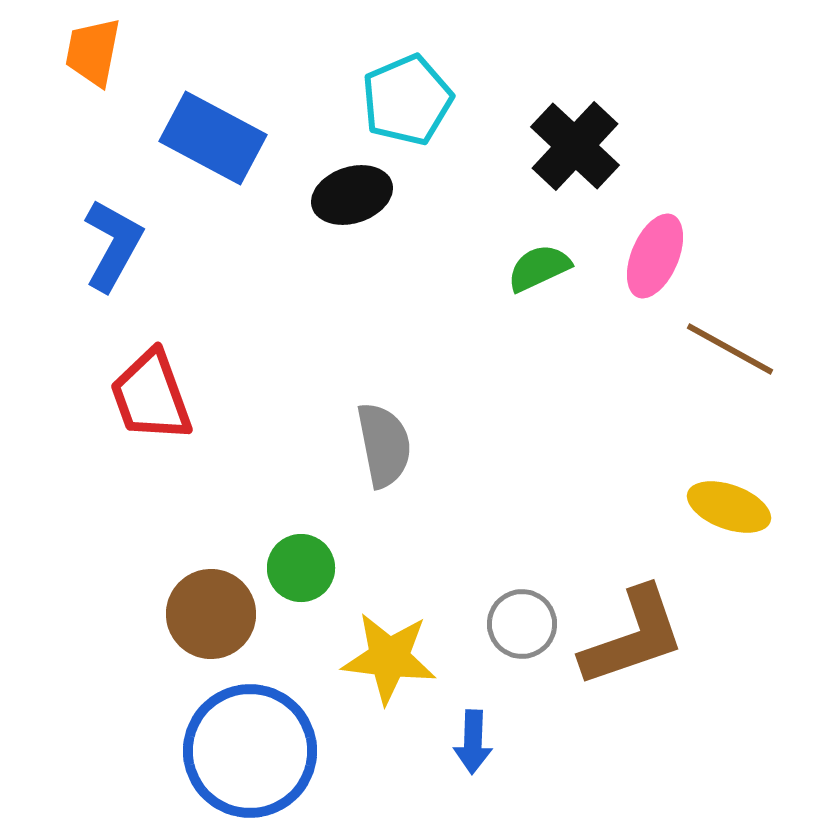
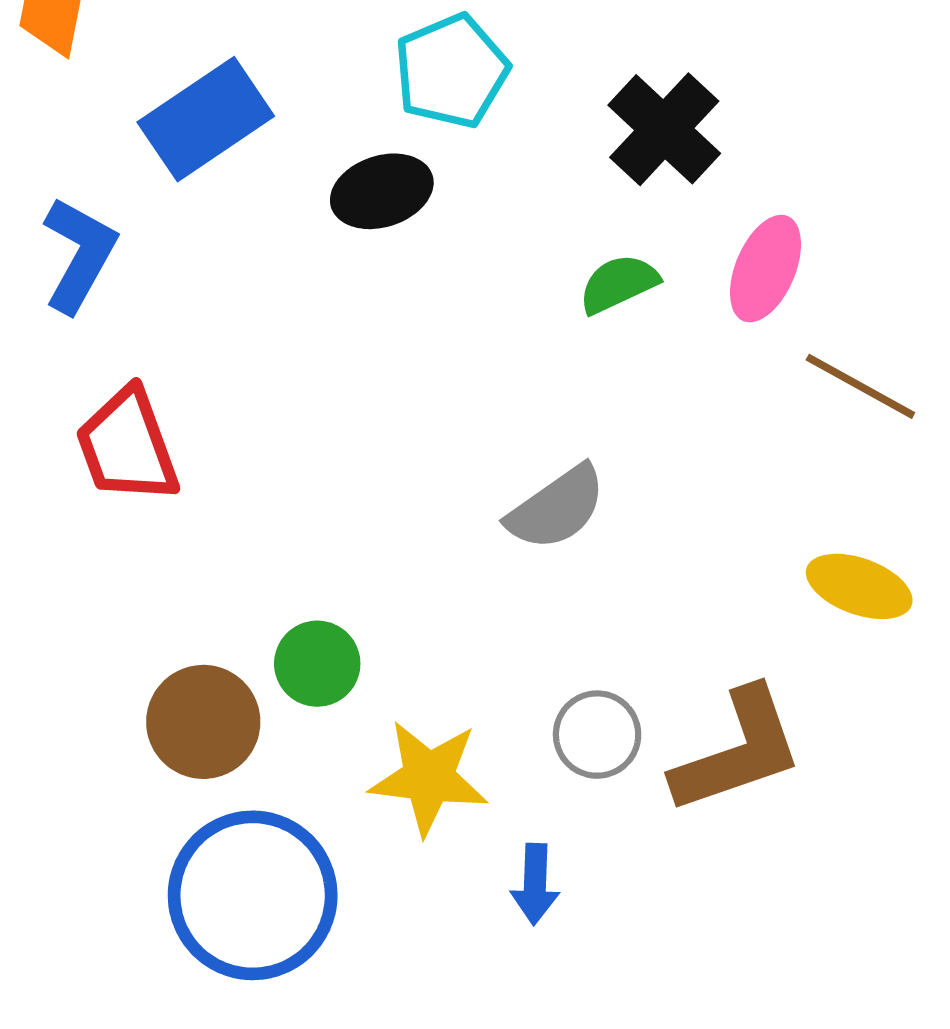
blue rectangle: (213, 138) -> (206, 119), turned -62
gray semicircle: (384, 445) -> (557, 508), moved, turned 66

